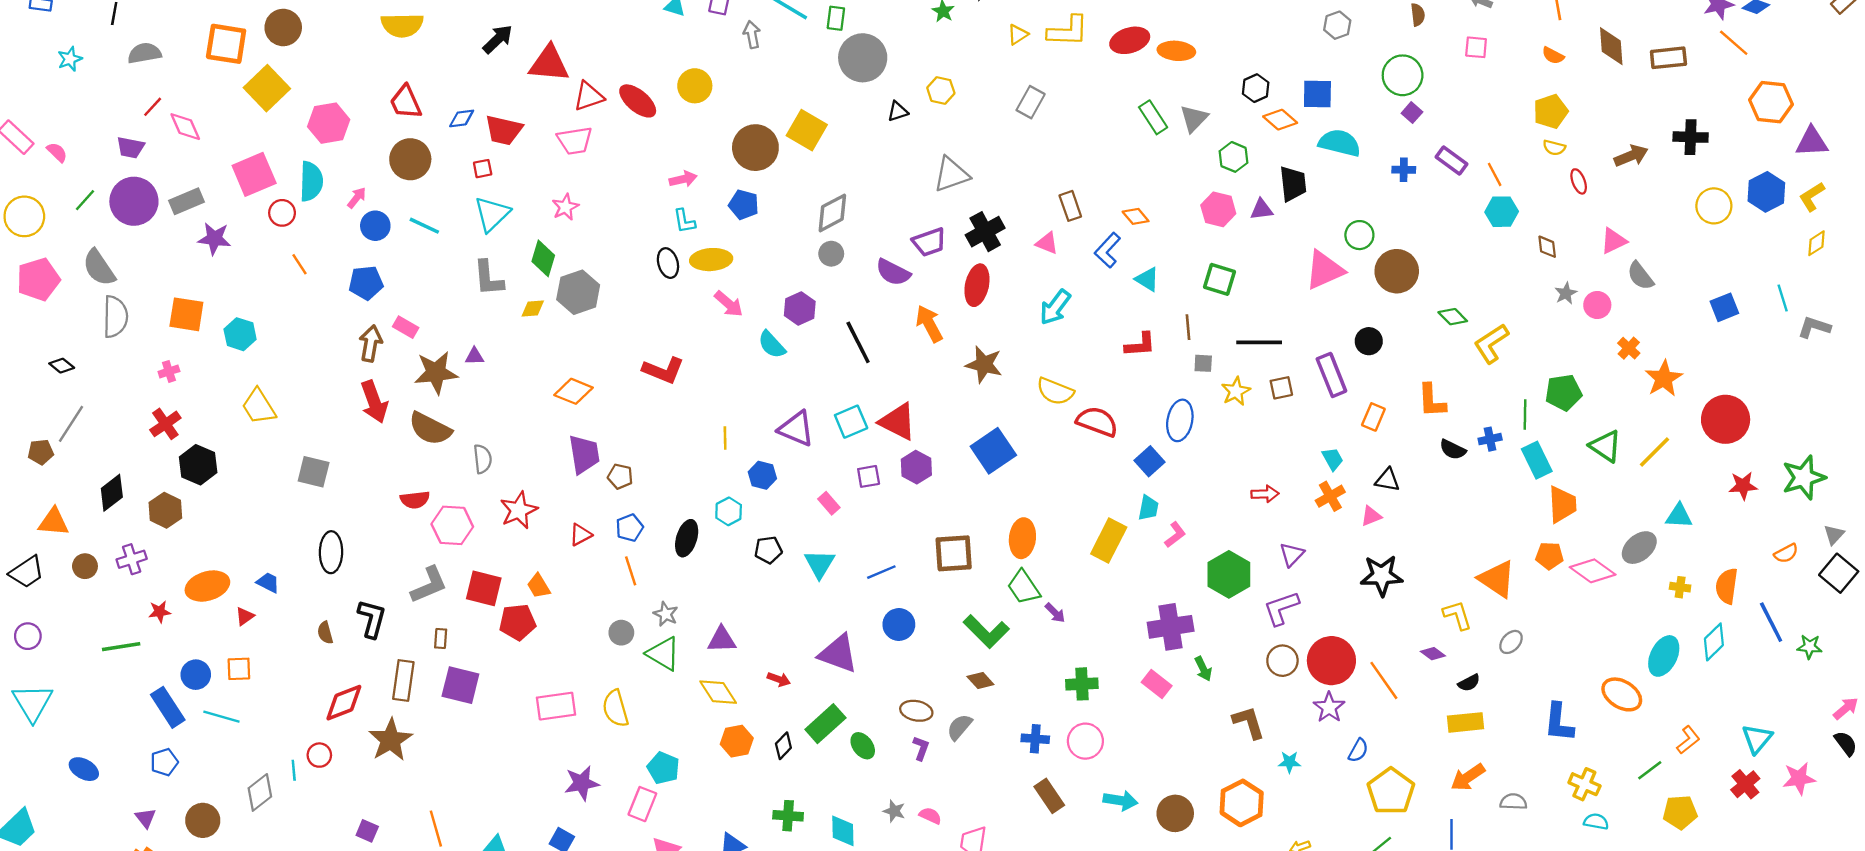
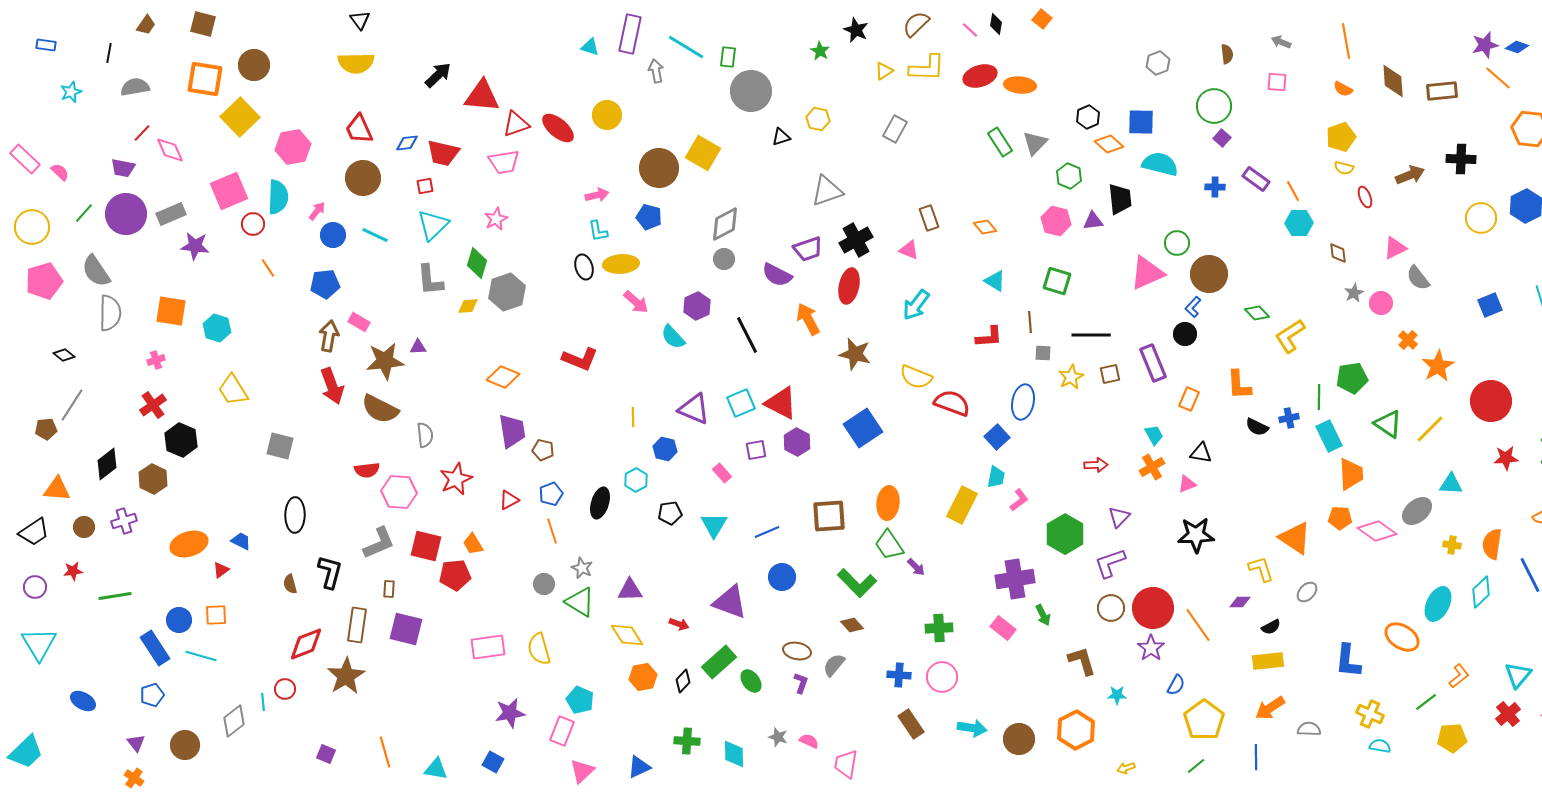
blue L-shape: (1108, 250) -> (1193, 307), moved, size x0.7
red star: (160, 612) -> (73, 571), moved
purple diamond: (1433, 654) -> (1240, 602), turned -35

